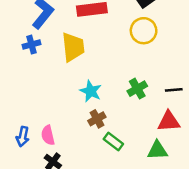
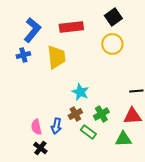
green cross: (137, 89) -> (101, 114), moved
cyan star: (91, 91) -> (80, 92), moved
blue arrow: (23, 136) -> (56, 126), moved

